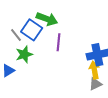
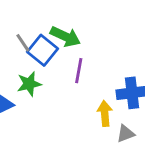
gray line: (16, 35) -> (23, 43), moved
yellow arrow: (94, 70) -> (105, 113), moved

